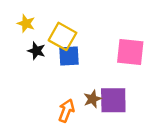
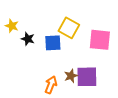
yellow star: (26, 23) -> (12, 26), moved
yellow square: (62, 36) -> (69, 28), moved

